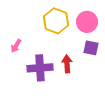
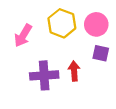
pink arrow: (16, 46) -> (23, 35), moved, size x1.5

